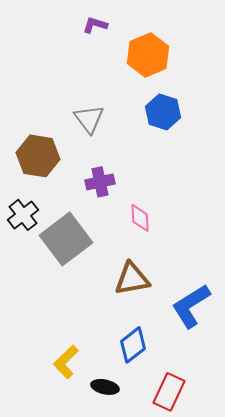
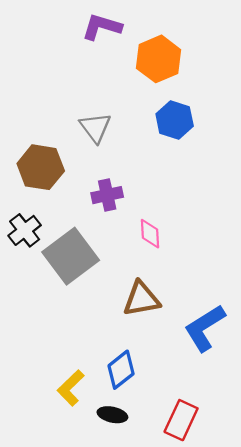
purple L-shape: (95, 25) -> (102, 27), size x1.5
blue diamond: (133, 345) -> (121, 370), moved

